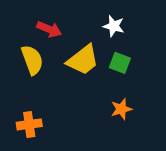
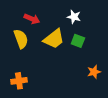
orange star: (121, 109) -> (94, 72), moved

